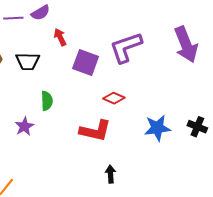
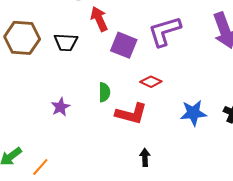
red arrow: (60, 37) -> (99, 19), size x1.4
green semicircle: (47, 101) -> (104, 92), moved

